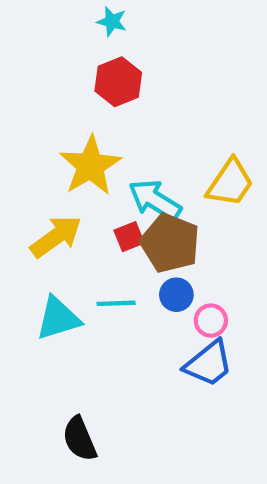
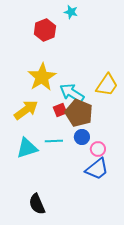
cyan star: (112, 22) -> (71, 12), moved
red hexagon: (118, 82) -> (45, 30), moved

